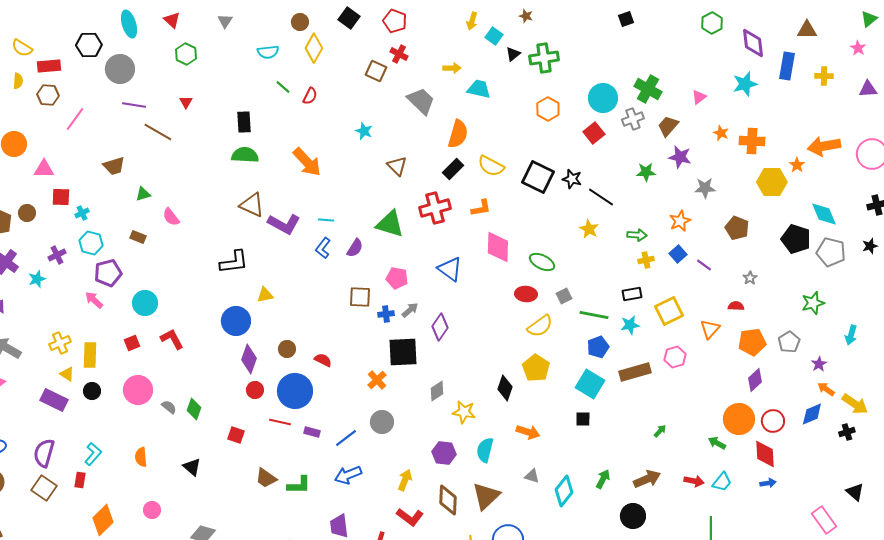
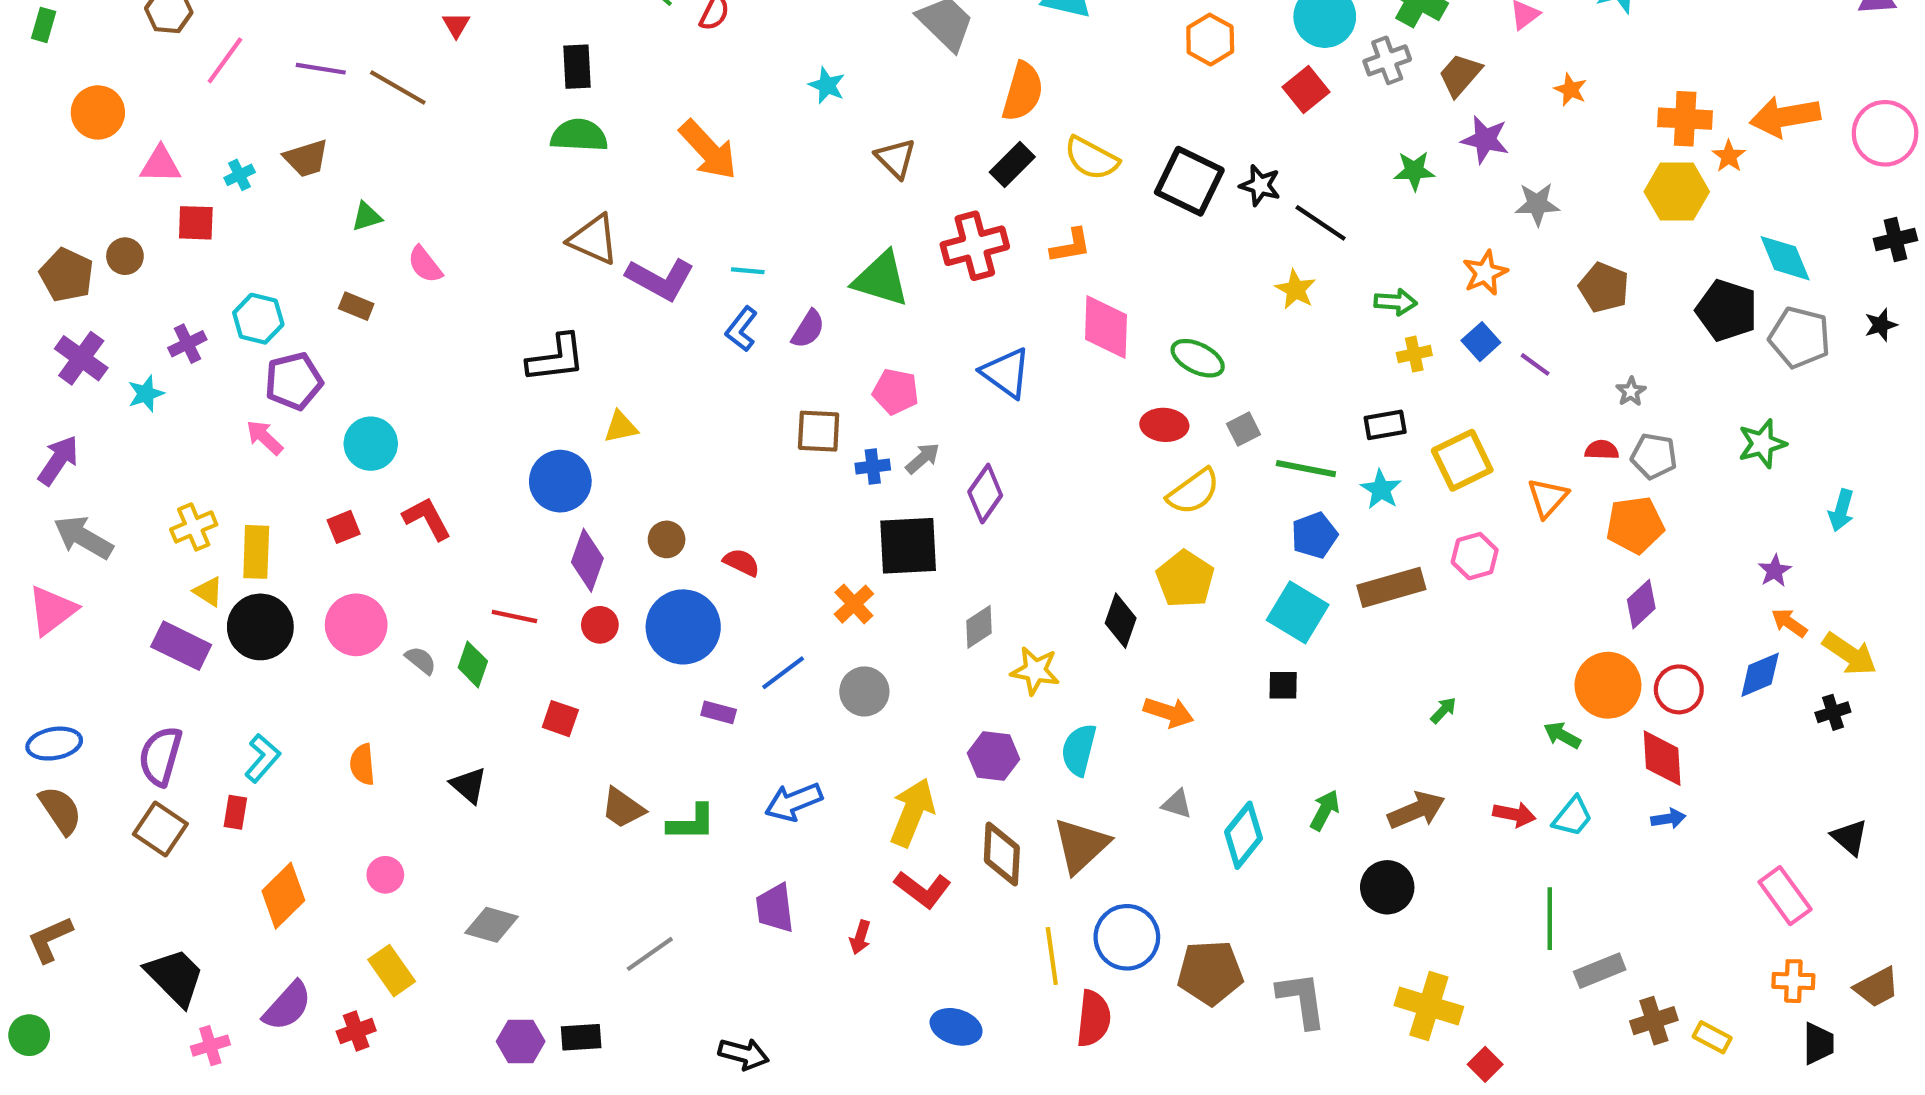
purple line: (134, 105) -> (321, 69), moved
orange cross: (752, 141) -> (1685, 119), moved
cyan cross: (82, 213) -> (240, 175), moved
cyan star: (630, 325) -> (1381, 489), turned -30
gray pentagon: (789, 342) -> (1654, 456), moved, turned -30
black circle: (92, 391) -> (260, 627), size x1.8
red line: (280, 422) -> (514, 617), moved
blue line: (346, 438) -> (783, 673), moved
yellow arrow: (405, 480) -> (912, 812), size x1.5

